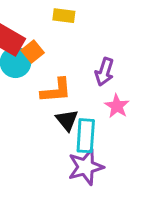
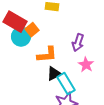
black triangle: (67, 120) -> (54, 74), turned 42
cyan rectangle: (86, 136) -> (66, 84), turned -35

